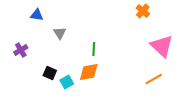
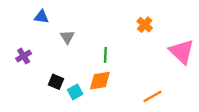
orange cross: (143, 11) -> (145, 25), moved
orange line: (154, 79) -> (152, 96), moved

